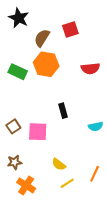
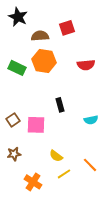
brown semicircle: (42, 38) -> (40, 36), turned 54
orange line: (95, 174) -> (90, 165), turned -70
orange cross: (26, 185) -> (33, 182), moved

